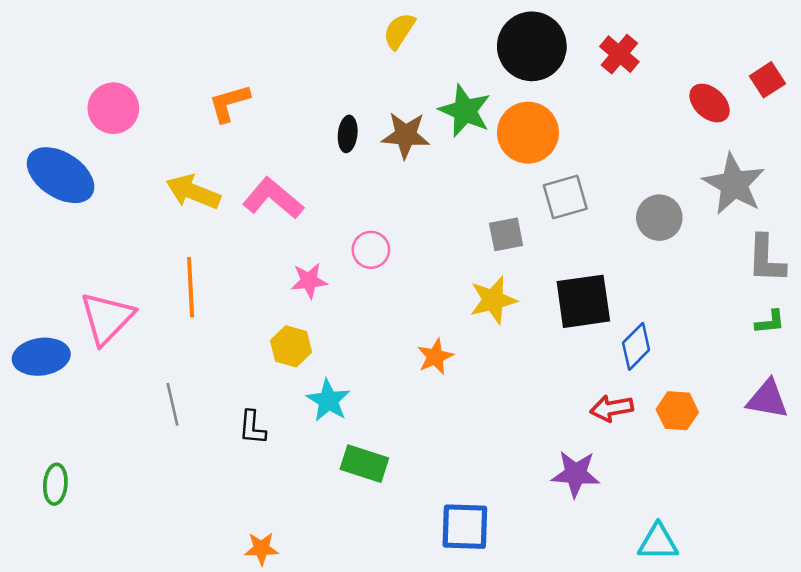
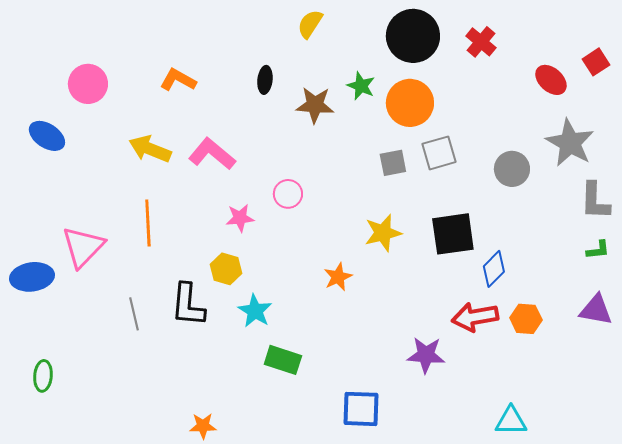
orange L-shape: (229, 103) -> (178, 80), turned 45
green star: (465, 111) -> (361, 86), size x0.7
black ellipse: (348, 134) -> (265, 80), moved
blue ellipse: (61, 175) -> (47, 136), size x0.7
gray square: (506, 234) -> (393, 163), moved
red arrow: (612, 408) -> (475, 317), size x1.4
black L-shape: (252, 428) -> (188, 305), moved, size x1.6
purple star: (576, 474) -> (426, 355), moved

